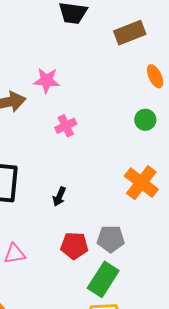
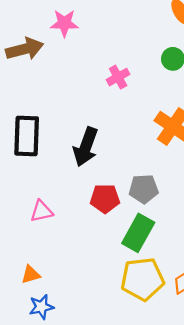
pink cross: (66, 126) -> (118, 77), moved
black arrow: (59, 197) -> (86, 147), size x1.8

